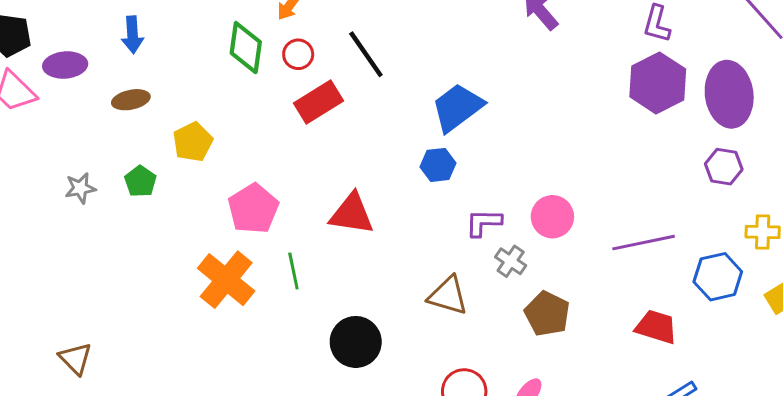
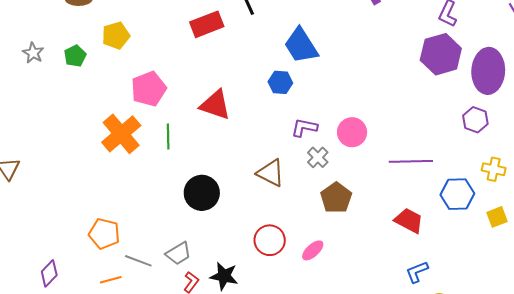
blue trapezoid: (457, 107) -> (301, 46), turned -96
gray star: (80, 188) -> (33, 53), turned 30

